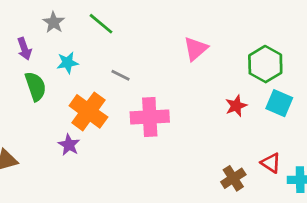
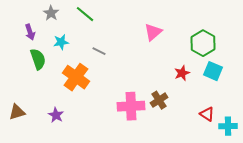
pink cross: (150, 117) -> (131, 106), moved
purple star: (69, 145) -> (56, 115), moved
brown cross: (233, 178) -> (159, 100), moved

